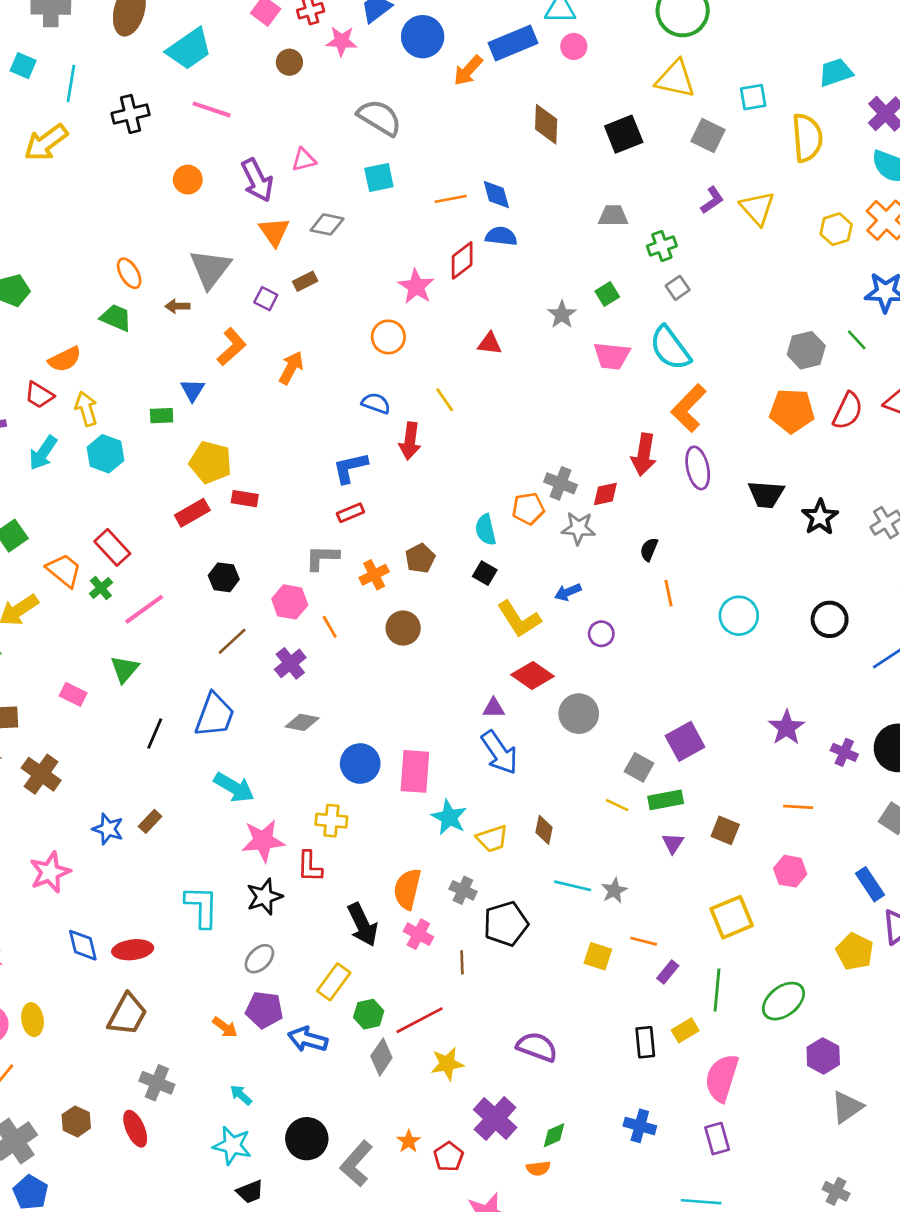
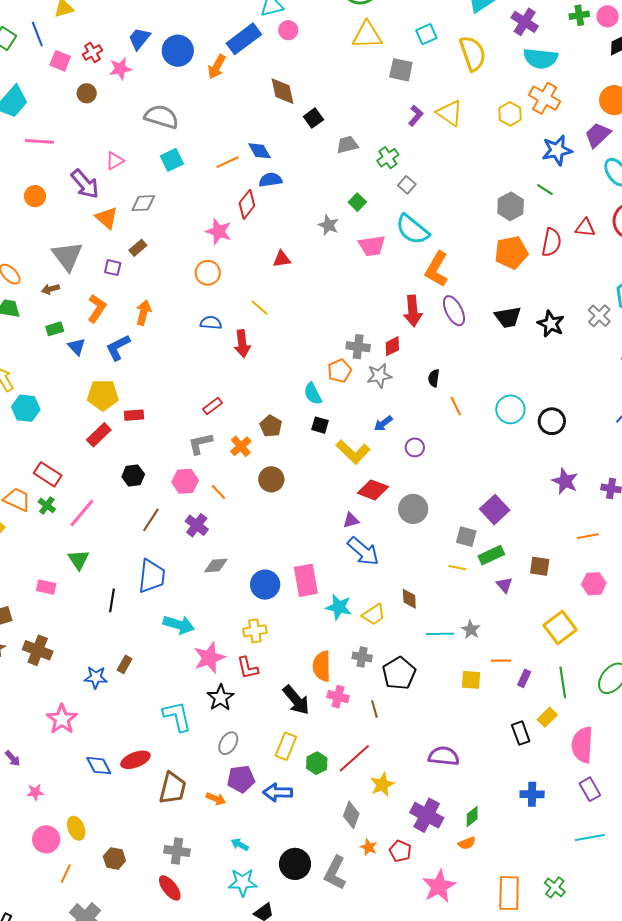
black square: (624, 134) -> (313, 118), moved, size x0.7
green rectangle: (162, 416) -> (55, 329), moved
blue L-shape: (350, 468) -> (118, 347), moved
black circle: (830, 619) -> (552, 421), moved
brown trapezoid: (127, 1014) -> (173, 788), moved
gray diamond: (381, 1057) -> (351, 815), moved
brown hexagon: (76, 1121) -> (114, 858), moved

